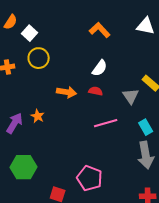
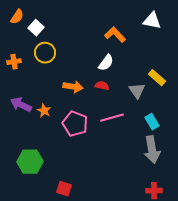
orange L-shape: (100, 30) -> (115, 35), moved
purple arrow: (14, 123) -> (21, 105), moved, turned -95
pink pentagon: (90, 178) -> (75, 124), moved

